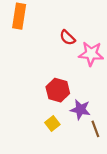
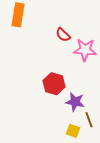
yellow square: (52, 123) -> (73, 131), moved, turned -32

